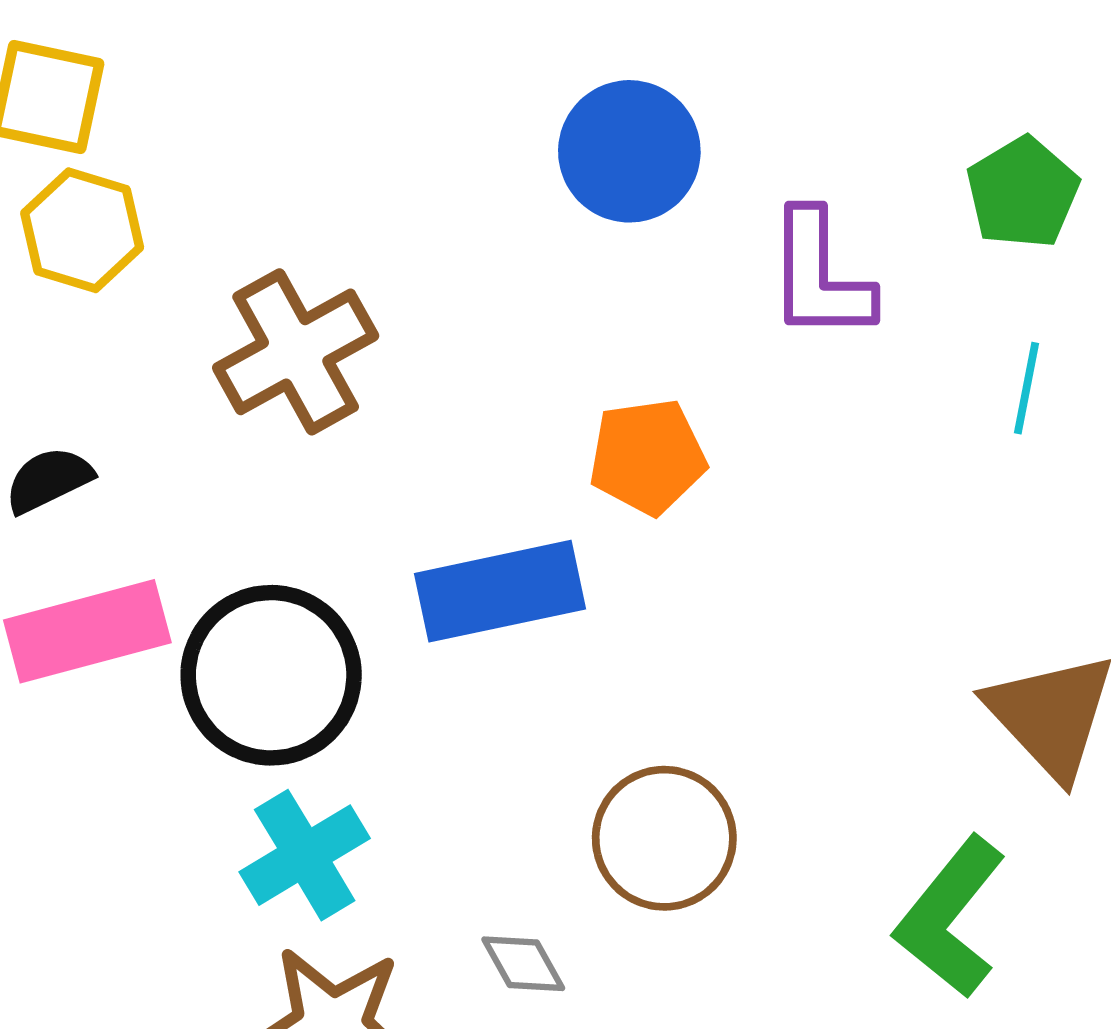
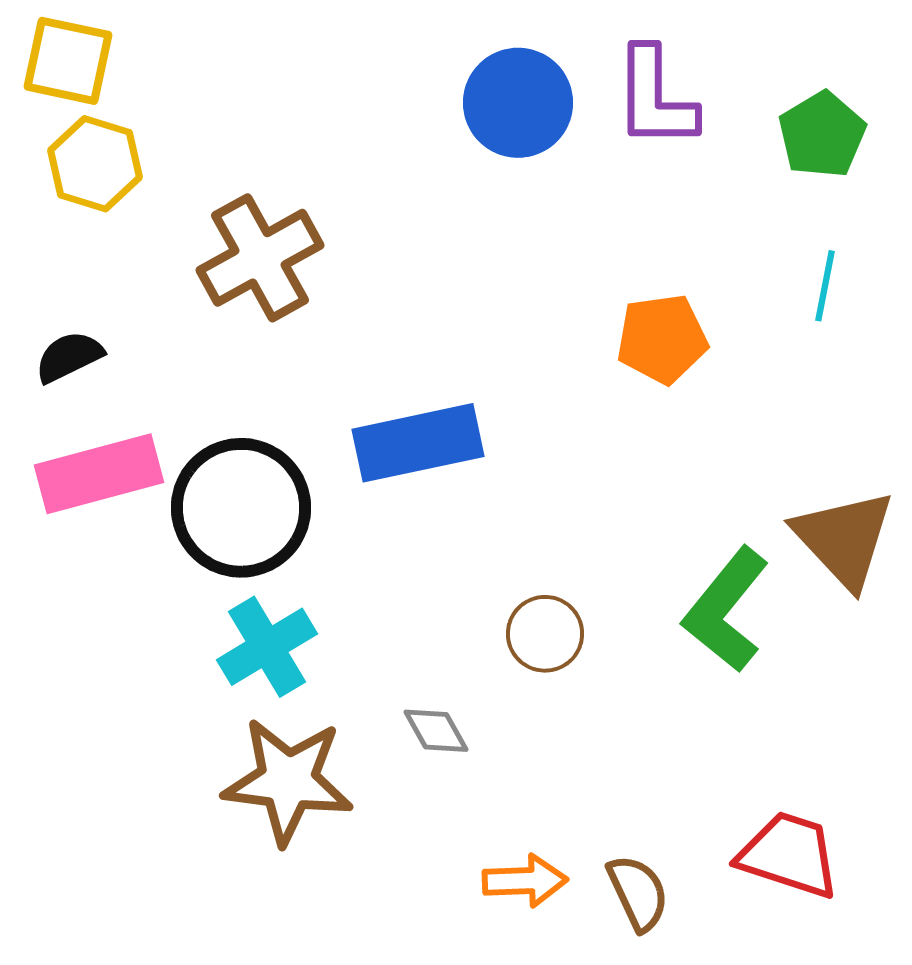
purple L-shape: (820, 276) -> (655, 98), moved
orange pentagon: (647, 457) -> (662, 339), moved
brown circle: (664, 838) -> (545, 634), size x0.7
green L-shape: (950, 917) -> (726, 610), moved

